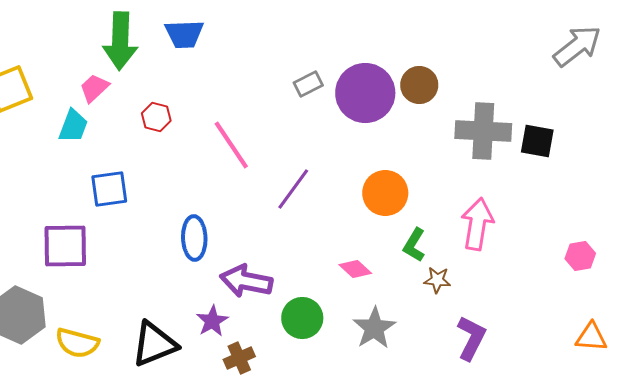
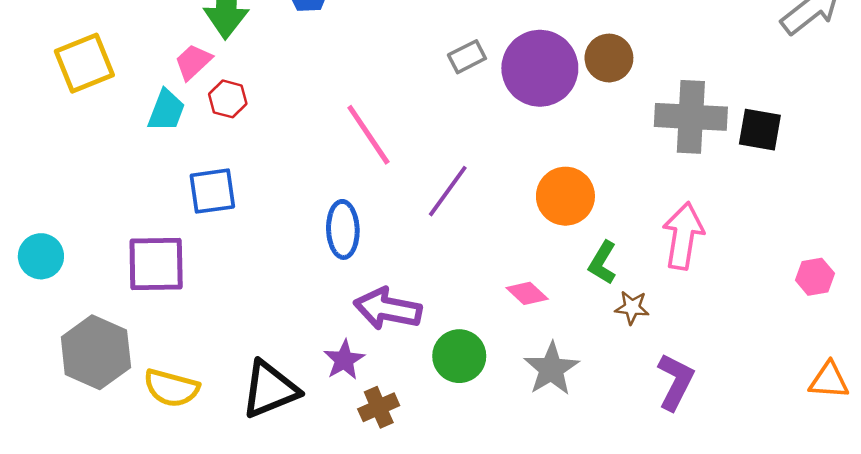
red hexagon: (156, 117) -> (228, 99), moved
blue ellipse: (194, 238) -> (343, 229), moved

